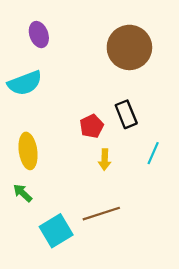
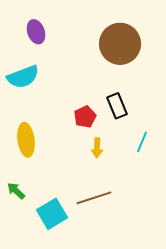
green arrow: (23, 193) -> (16, 191), moved

